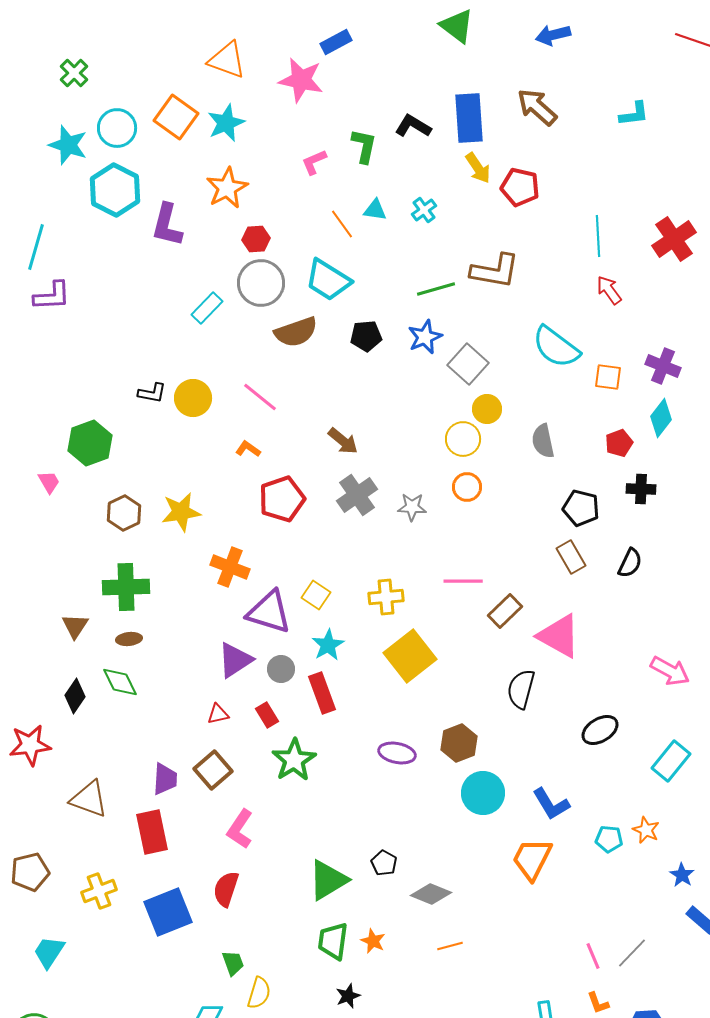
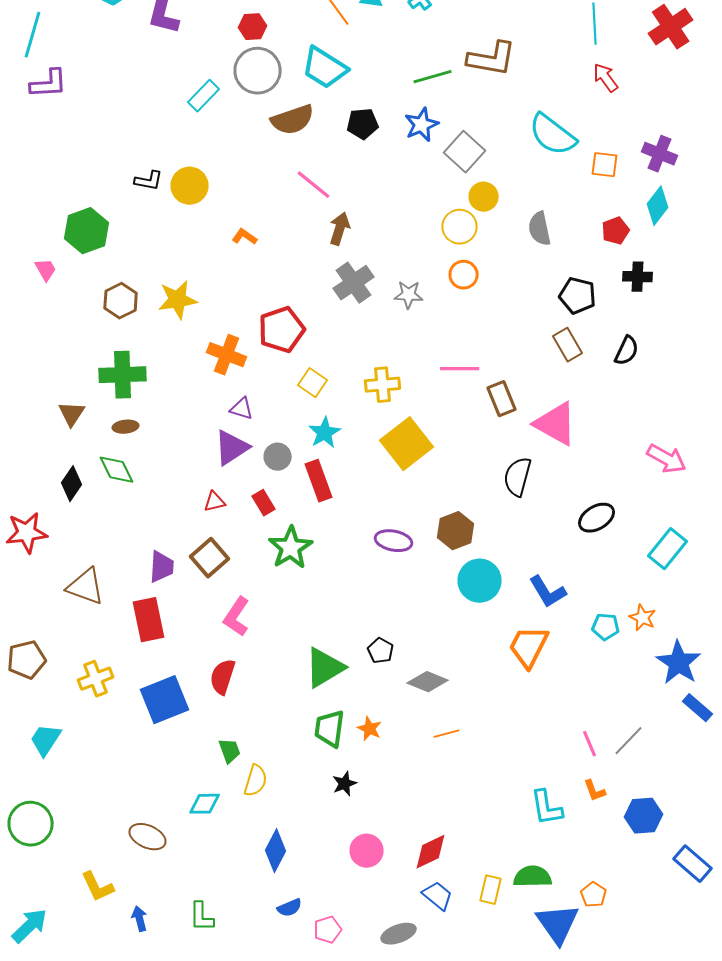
pink line: (260, 397) -> (314, 185), moved
brown arrow: (343, 441) -> (340, 229), turned -112
red pentagon: (282, 499) -> (282, 330), moved
brown rectangle: (505, 611) -> (502, 399), turned -68
purple triangle: (269, 612) -> (242, 409), moved, size x0.5
blue star: (682, 875) -> (679, 663), size x1.8

